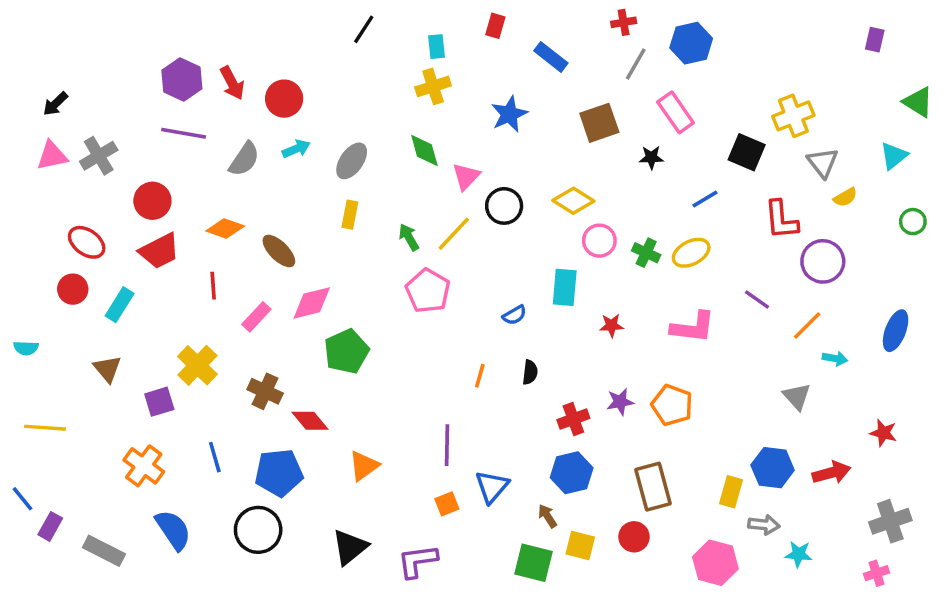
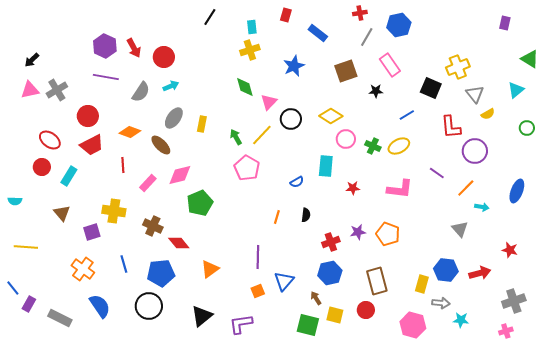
gray ellipse: (352, 161) -> (174, 118), moved
yellow cross: (197, 365) -> (114, 211), turned -35

